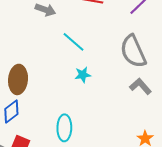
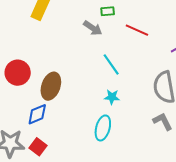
cyan ellipse: (64, 128) -> (103, 128), moved

